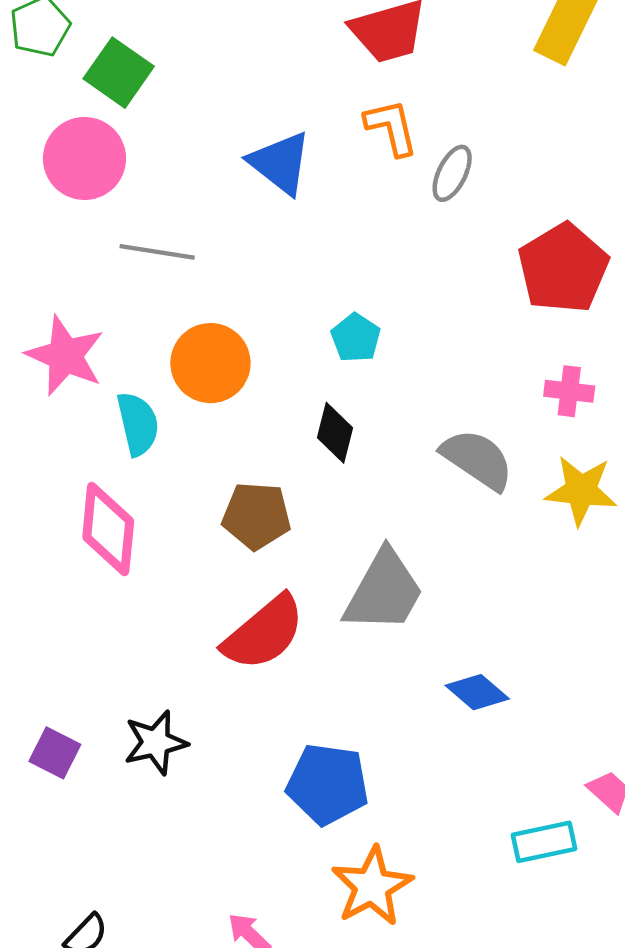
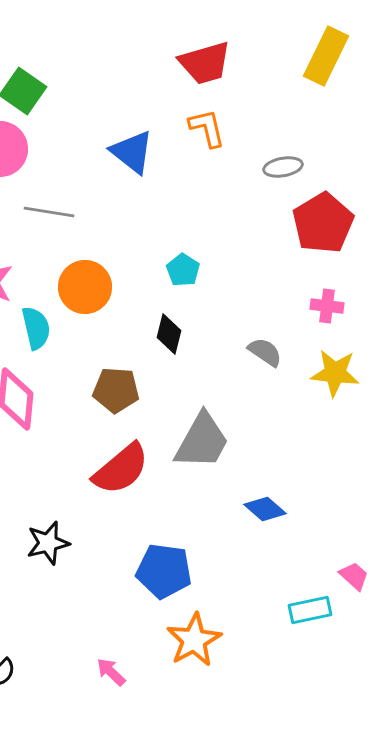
gray ellipse: (452, 173) -> (283, 167), moved, turned 54
gray semicircle: (477, 459) -> (265, 352), size x0.7

